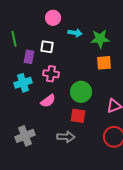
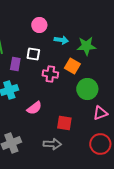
orange square: (104, 63) -> (72, 66), moved, turned 35
pink cross: (51, 74) -> (50, 74), moved
green circle: (81, 92) -> (87, 89), moved

